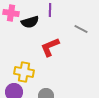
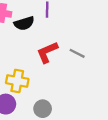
gray line: (81, 29) -> (77, 53), moved

